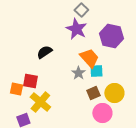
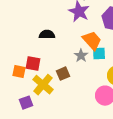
black semicircle: (44, 52) -> (47, 35), turned 35
brown square: (93, 93) -> (63, 74), moved

